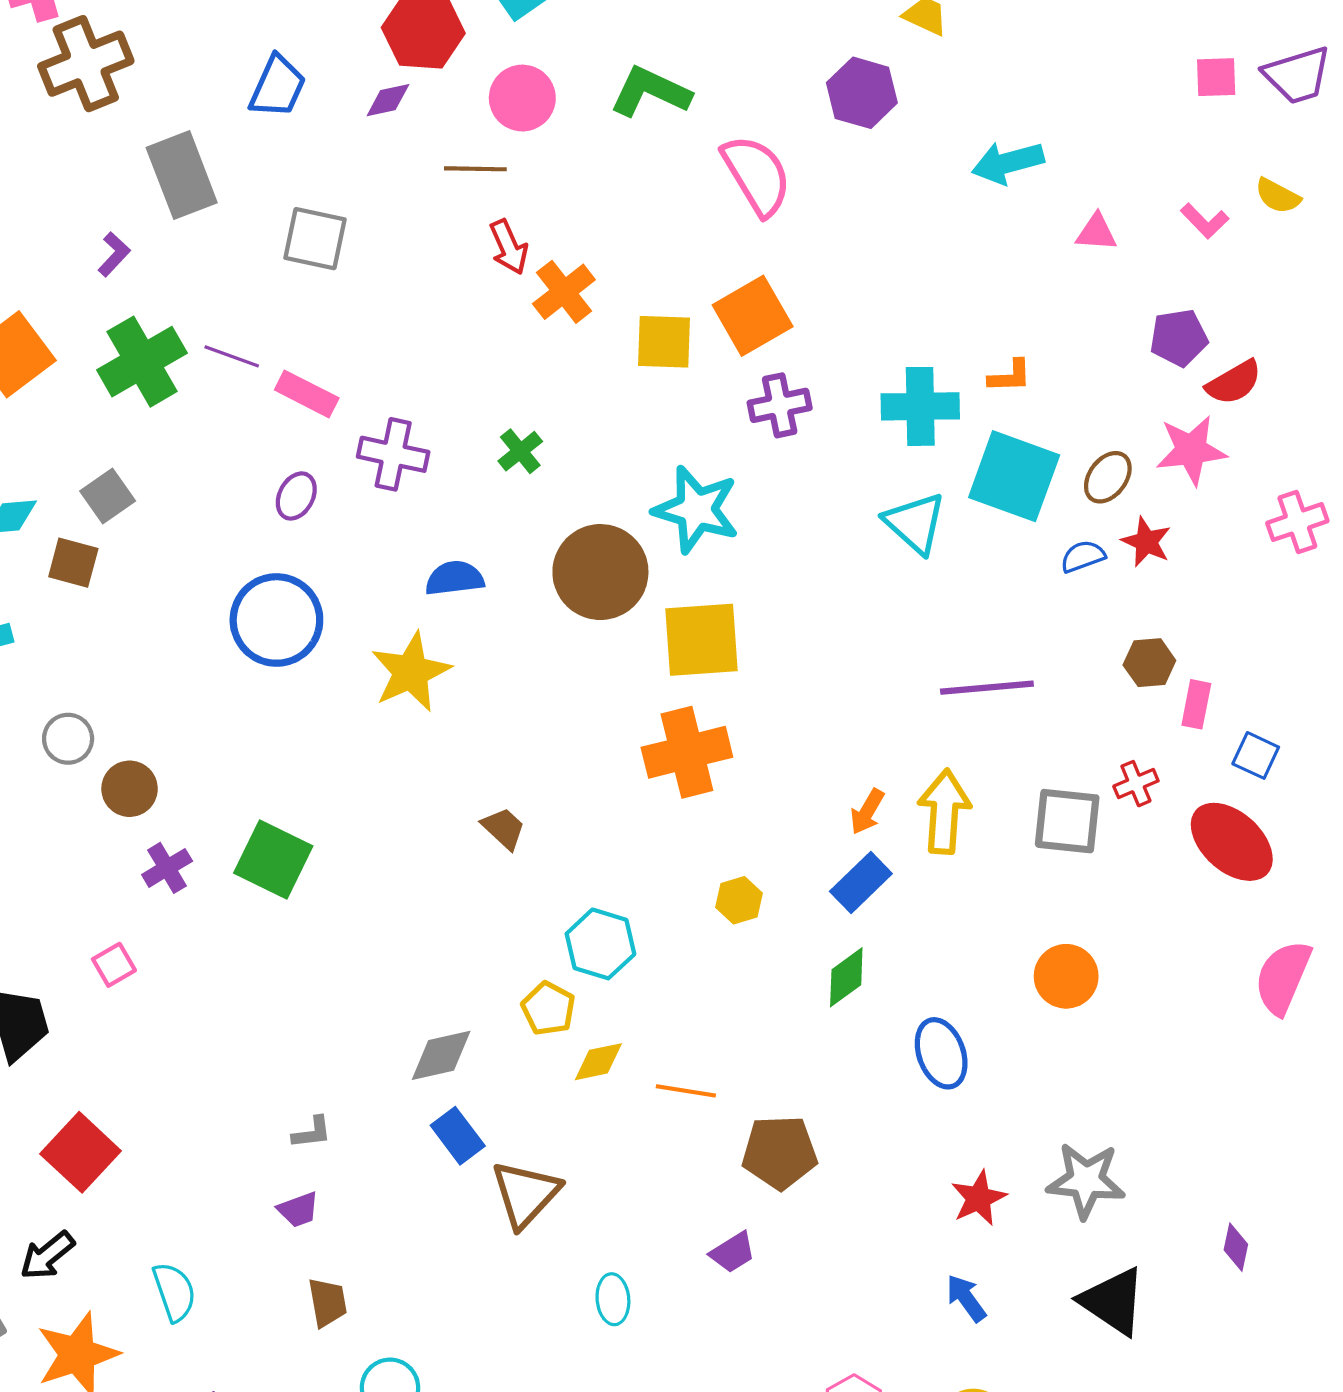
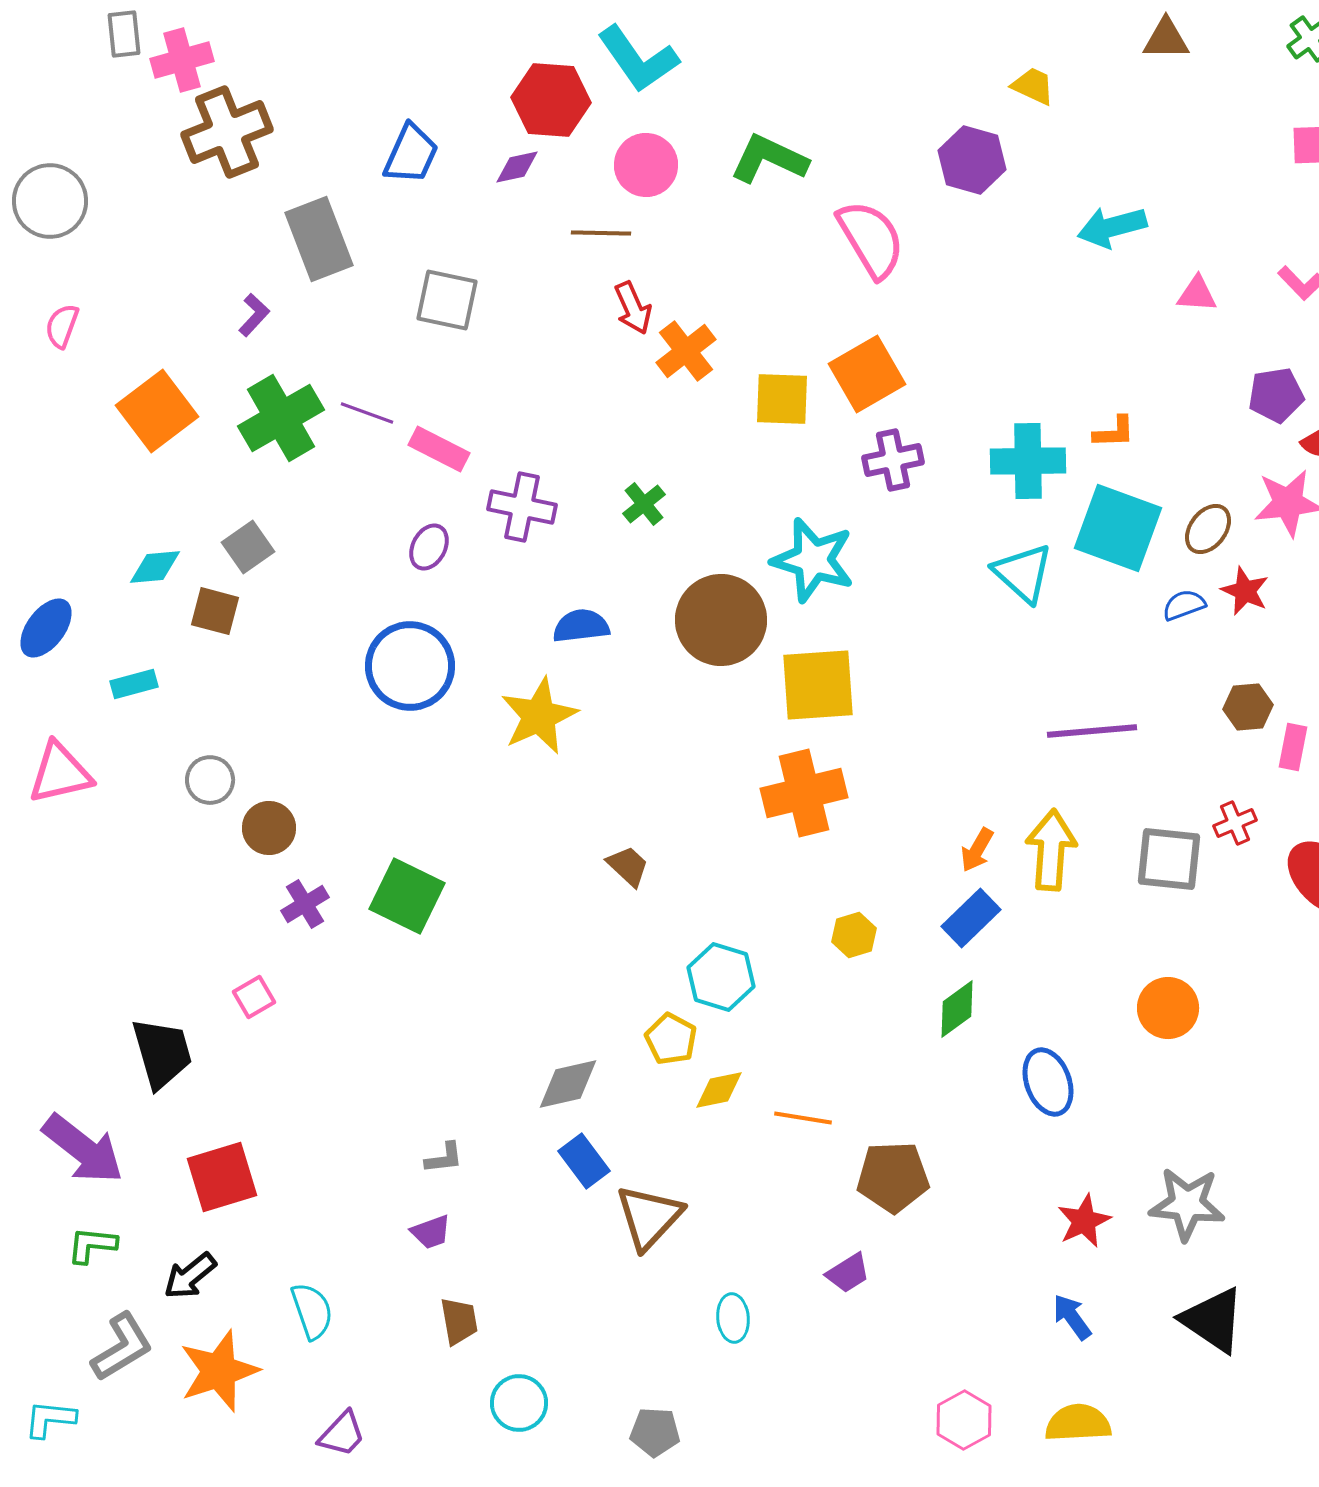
red square: (81, 1152) -> (222, 1177), turned 30

